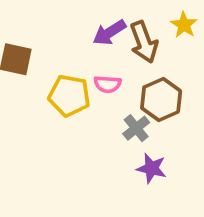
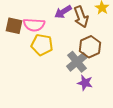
pink semicircle: (108, 84) -> (34, 25), moved, size x1.5
gray cross: (136, 128) -> (77, 62), size x1.5

